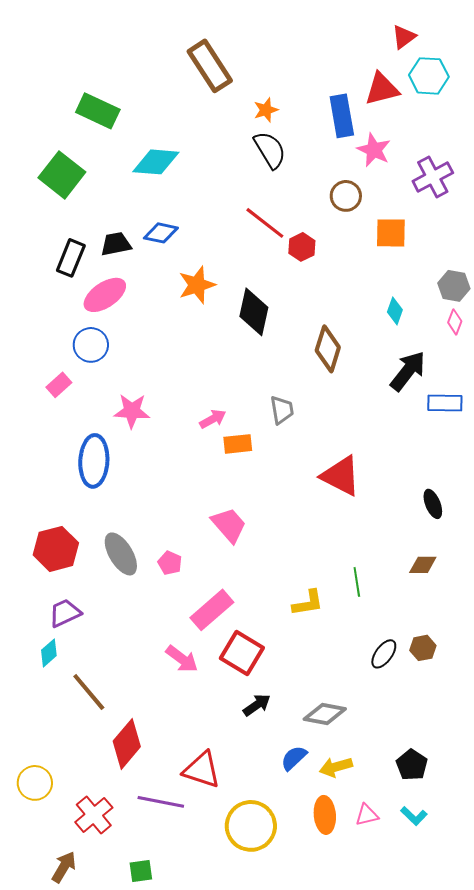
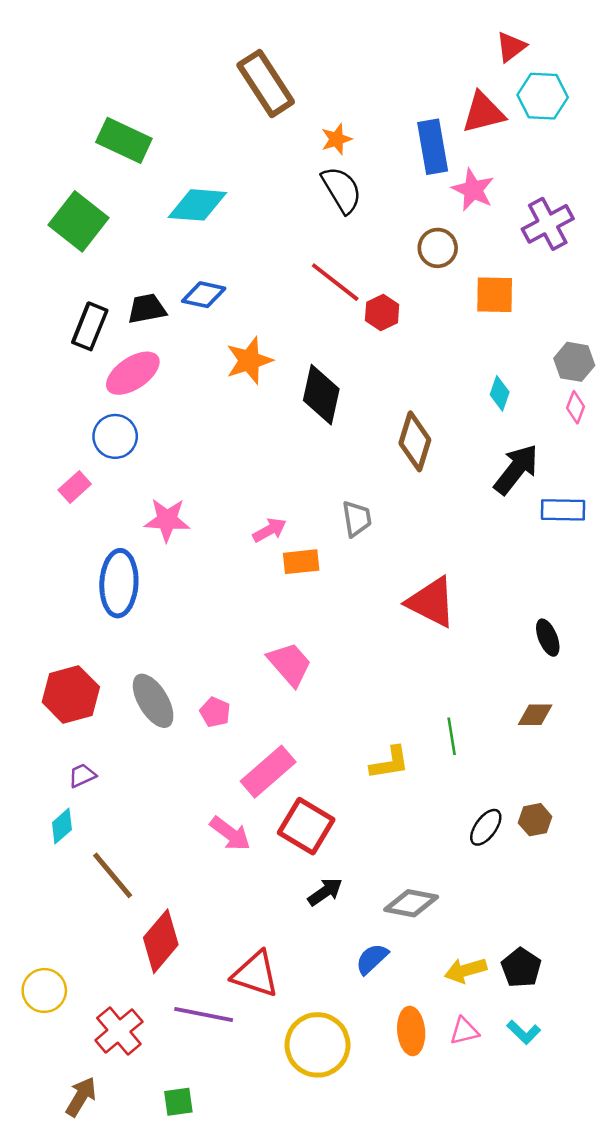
purple trapezoid: (65, 613) -> (82, 775), size x0.7
yellow arrow: (336, 767) -> (466, 970), moved

